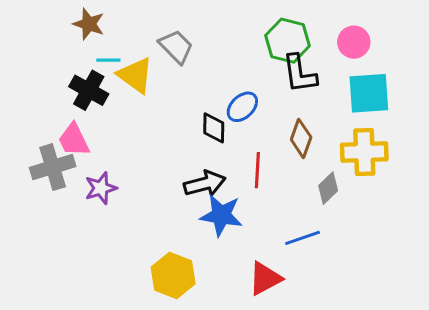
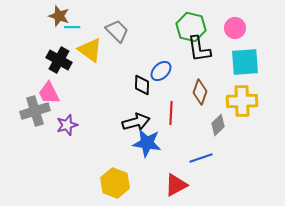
cyan line: (108, 60) -> (72, 27), moved

